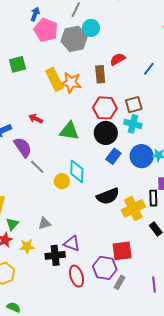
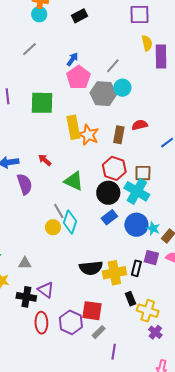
green square: (18, 64) -> (42, 103), size x1.4
cyan cross: (133, 124) -> (137, 191), size x1.4
gray line: (37, 167) -> (59, 211), moved
black semicircle: (108, 196) -> (91, 268), moved
gray rectangle: (120, 282) -> (99, 332), moved

